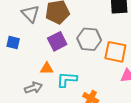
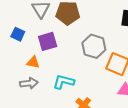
purple square: (57, 41) -> (48, 41), moved
orange triangle: (47, 68) -> (33, 62), moved

